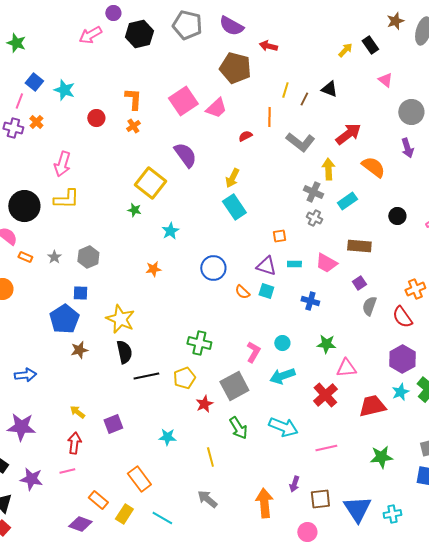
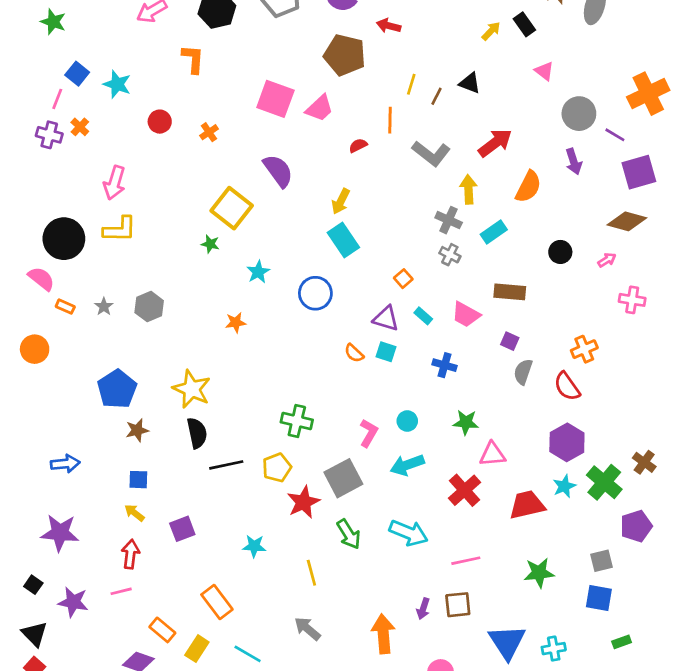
orange L-shape: (133, 99) -> (193, 59), moved
pink square: (183, 101) -> (275, 99), turned -36
orange semicircle: (373, 167) -> (528, 187), turned 80
orange square: (279, 236) -> (403, 279), turned -32
cyan rectangle: (294, 264) -> (423, 316), turned 40
blue circle: (213, 268) -> (315, 293), moved
purple square: (359, 283) -> (510, 341), turned -32
blue square: (80, 293) -> (138, 480), moved
red star: (204, 404) -> (303, 502), size x1.4
brown square: (320, 499) -> (458, 605), moved

